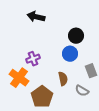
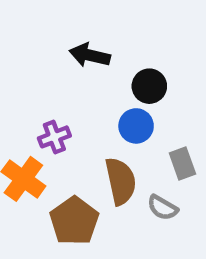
black arrow: (36, 17) -> (90, 55), moved
brown semicircle: (63, 79) -> (121, 181), size x1.5

